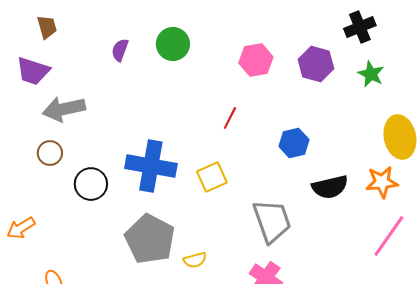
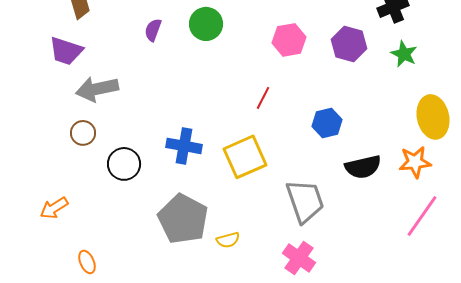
blue cross: (151, 166) -> (184, 146), size x0.7
yellow square: (212, 177) -> (245, 157), size x1.4

